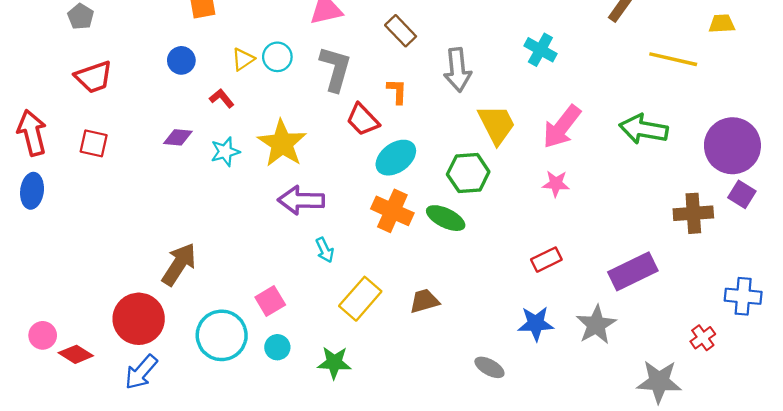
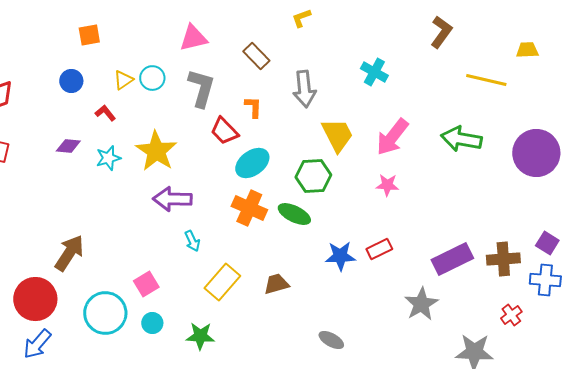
purple square: (742, 194) -> (547, 243), moved
brown cross: (693, 213) -> (503, 259), moved
blue star: (536, 324) -> (340, 256), moved

